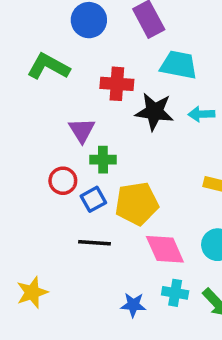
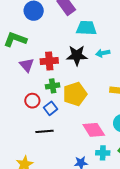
red cross: (117, 84) -> (49, 61), moved
purple triangle: (82, 130) -> (27, 65), moved
yellow pentagon: (137, 204) -> (75, 94), moved
black line: (94, 243) -> (44, 131), moved

